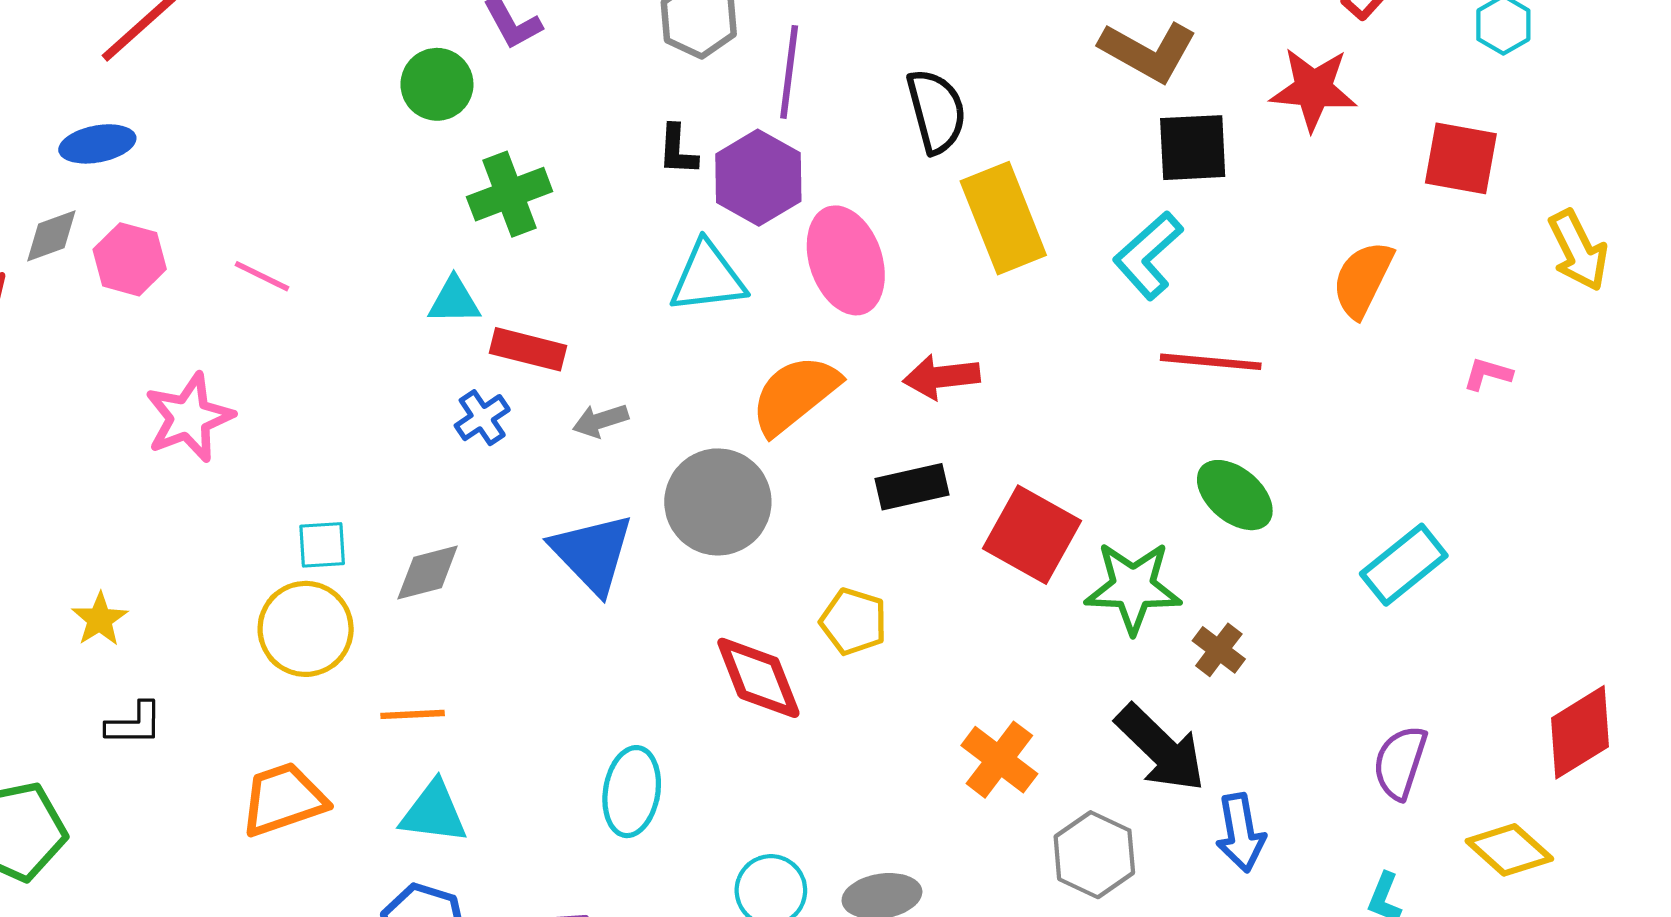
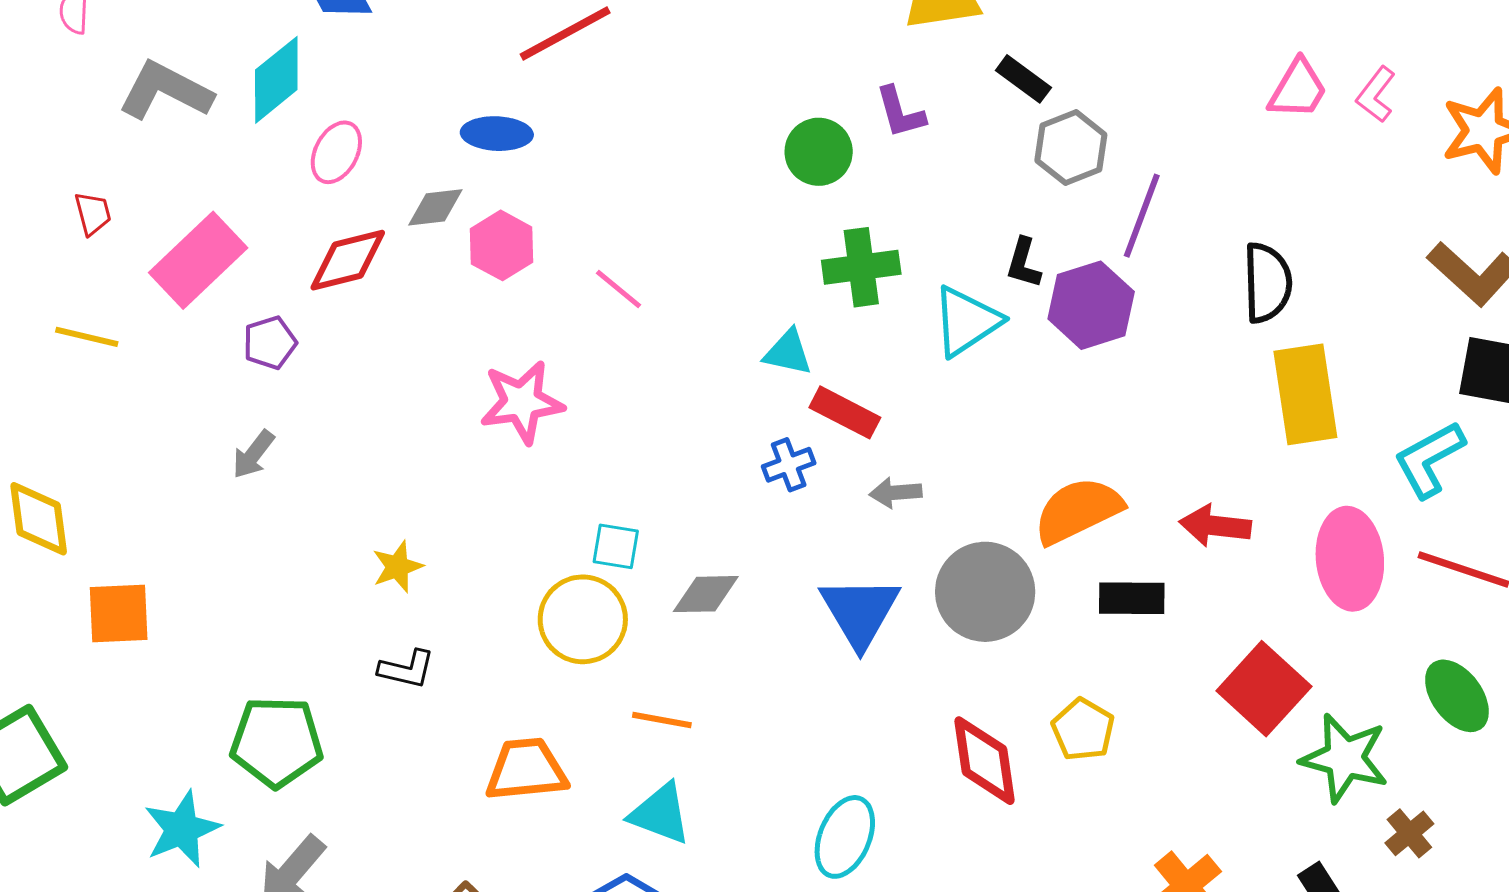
pink ellipse: (846, 260) -> (1350, 559), moved
cyan triangle: (708, 277) -> (966, 321), moved, turned -40
black rectangle: (912, 487) -> (1132, 598), moved

